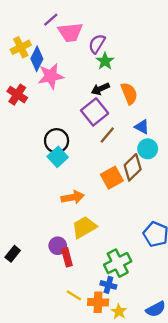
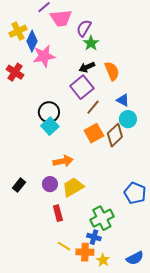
orange square: (112, 178) -> (94, 133), moved
purple circle: (58, 246) -> (50, 184), moved
black rectangle: (13, 254) -> (19, 185), moved

